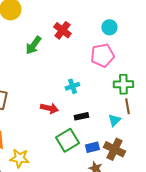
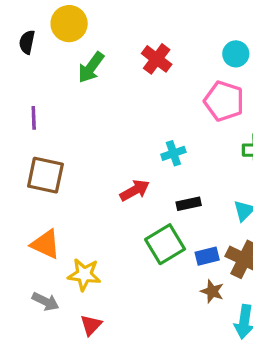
green arrow: (33, 45) -> (91, 67), moved
pink pentagon: (102, 55) -> (224, 101), turned 30
red arrow: (49, 108) -> (135, 190), turned -42

